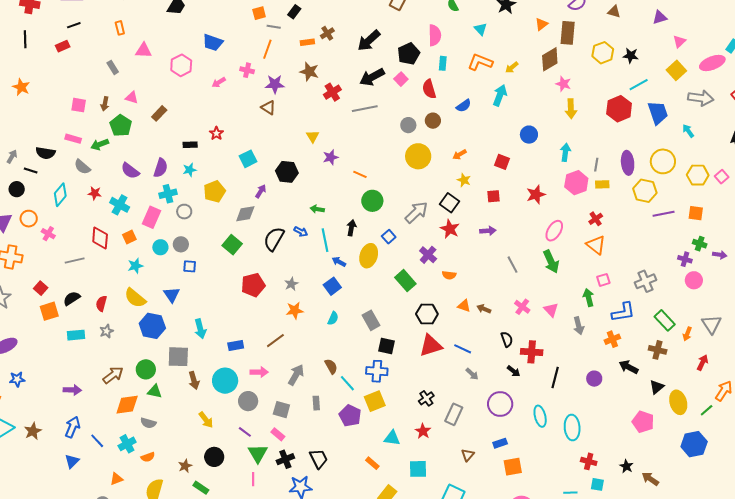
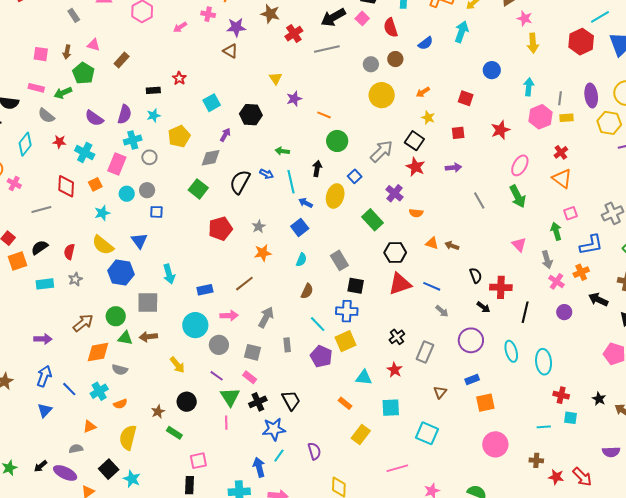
pink cross: (522, 307) -> (556, 281), moved
brown semicircle: (331, 366) -> (307, 291), moved, turned 56
brown arrow: (194, 380) -> (148, 337), moved, turned 102

